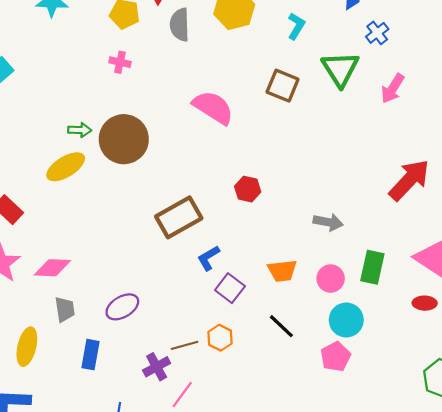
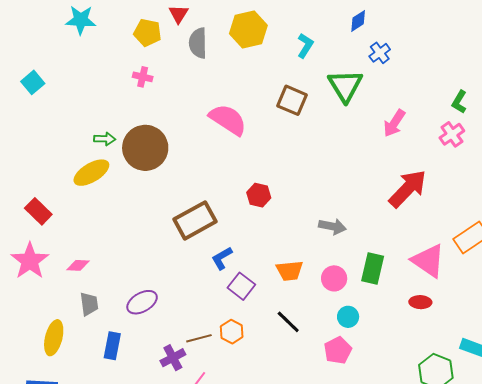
pink arrow: (393, 89) -> (394, 123), moved
pink diamond: (52, 268) -> (78, 265), size x0.7
cyan circle: (346, 320) -> (348, 317), size x0.7

